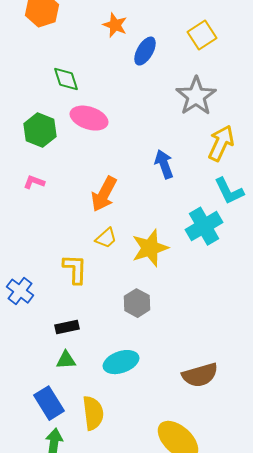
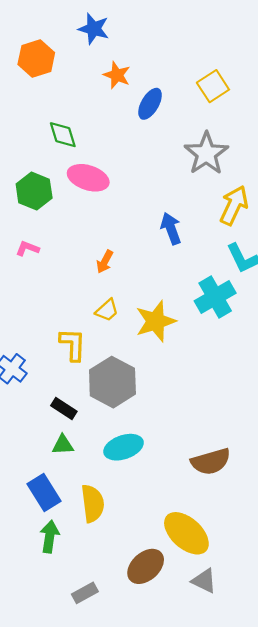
orange arrow: (104, 194) -> (105, 262), size x0.6
gray hexagon: (137, 303) -> (112, 382), moved, size x1.6
black rectangle: (67, 327) -> (64, 409), turned 45

